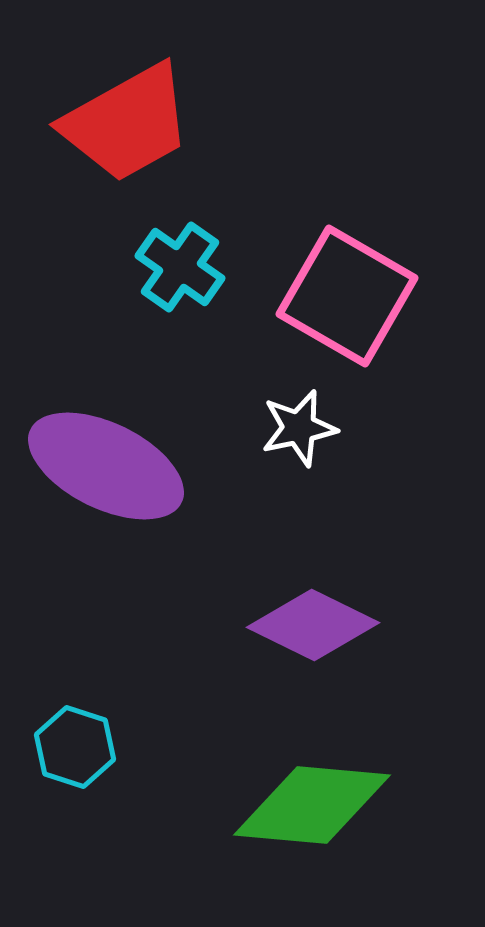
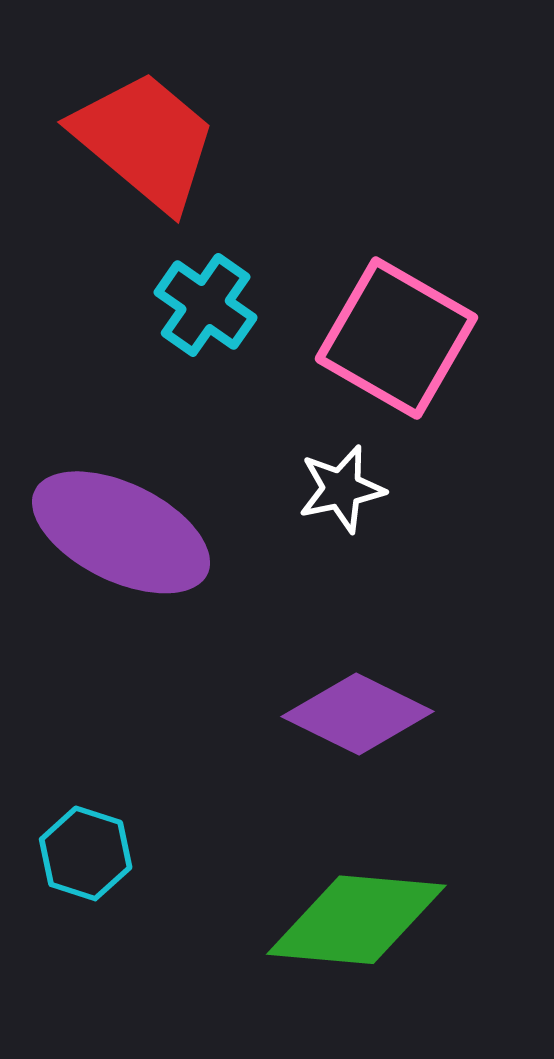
red trapezoid: (127, 123) -> (145, 140), turned -111

